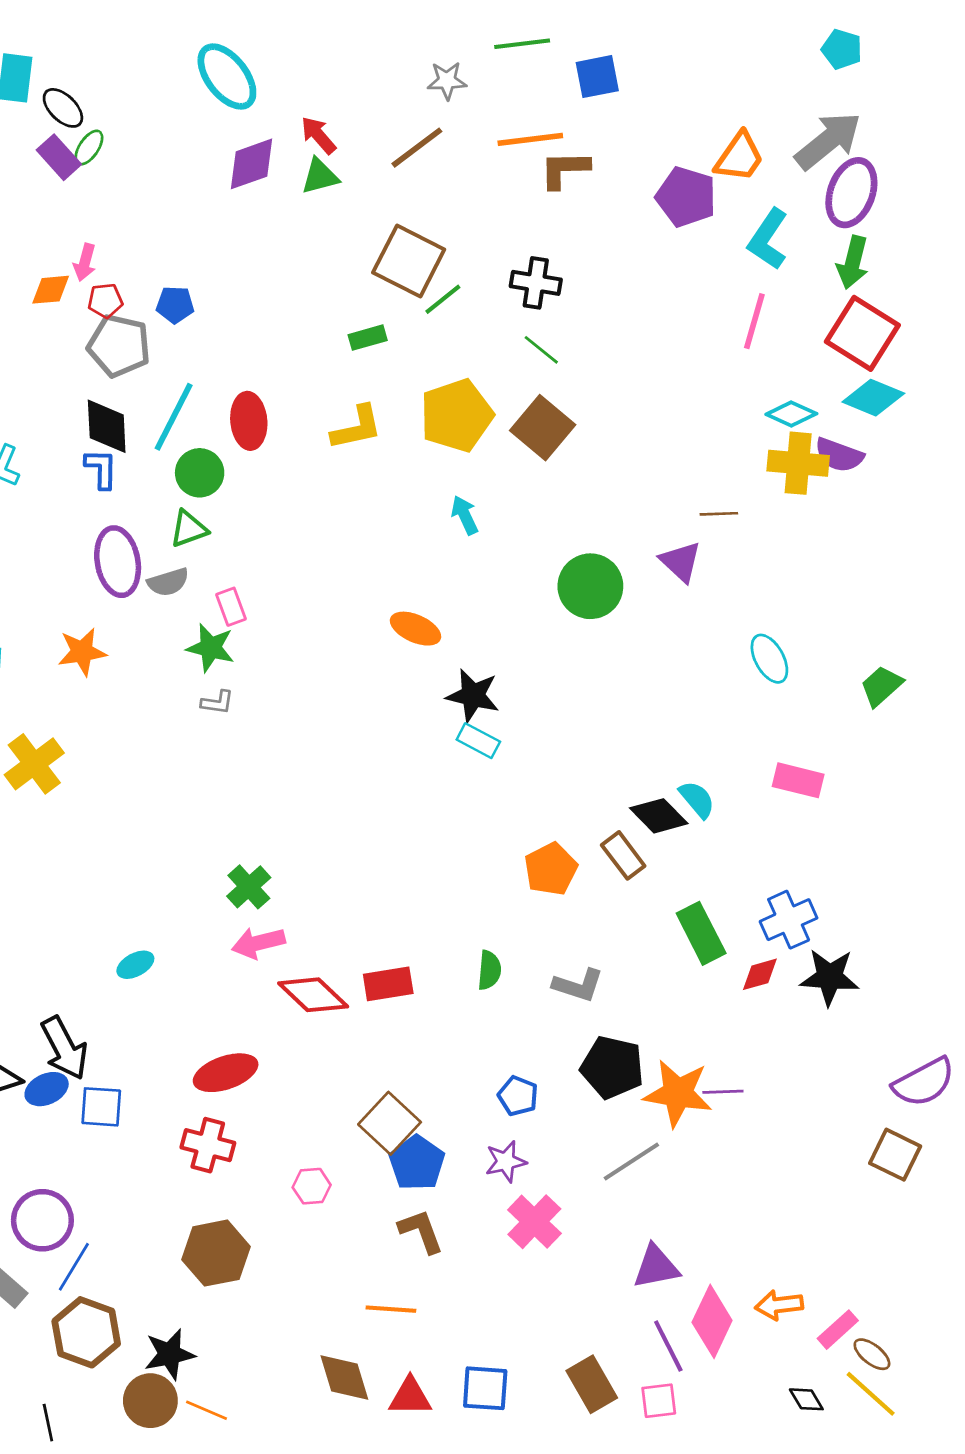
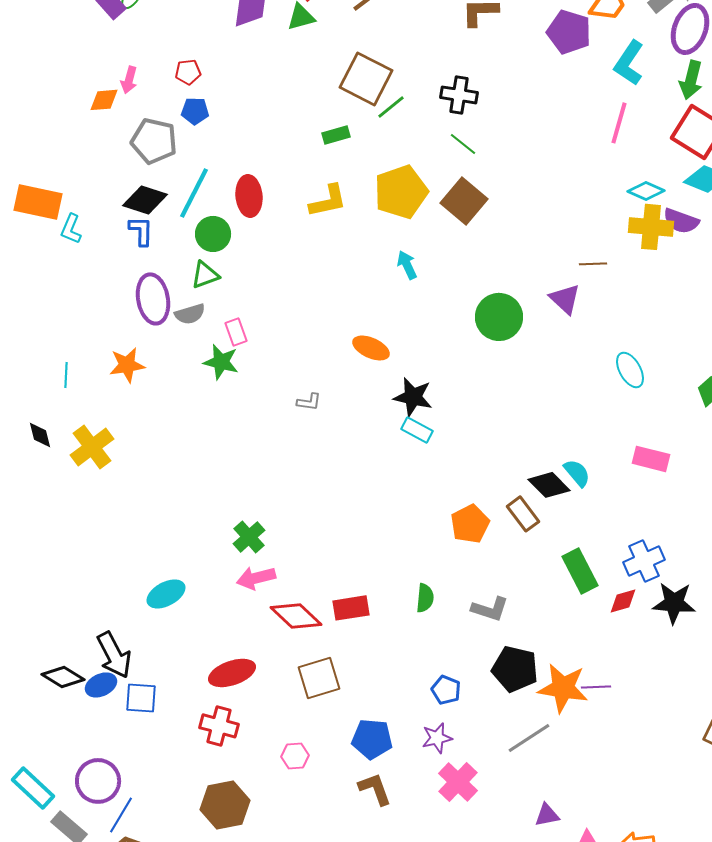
red pentagon: (105, 301) -> (188, 72), moved
black diamond: (107, 426) -> (145, 200), turned -69
gray L-shape: (217, 702) -> (309, 402), moved
cyan ellipse: (135, 965) -> (166, 594), size x1.4
brown square: (390, 1123) -> (319, 678), moved, turned 30
blue pentagon: (417, 1163) -> (372, 739), turned -30
purple triangle: (656, 1267) -> (547, 815), size x0.7

